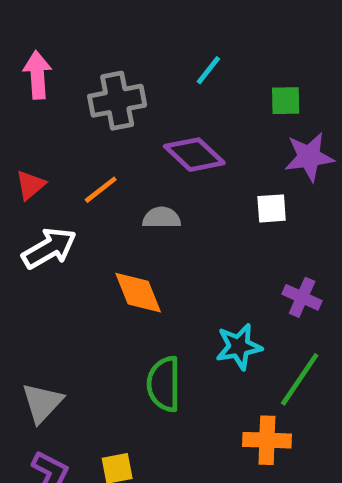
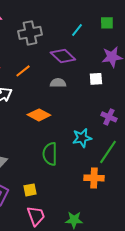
cyan line: (208, 70) -> (77, 30), moved
green square: (286, 101) -> (107, 23), moved
gray semicircle: (162, 218) -> (58, 83), moved
orange diamond: (138, 293) -> (39, 115), turned -40

